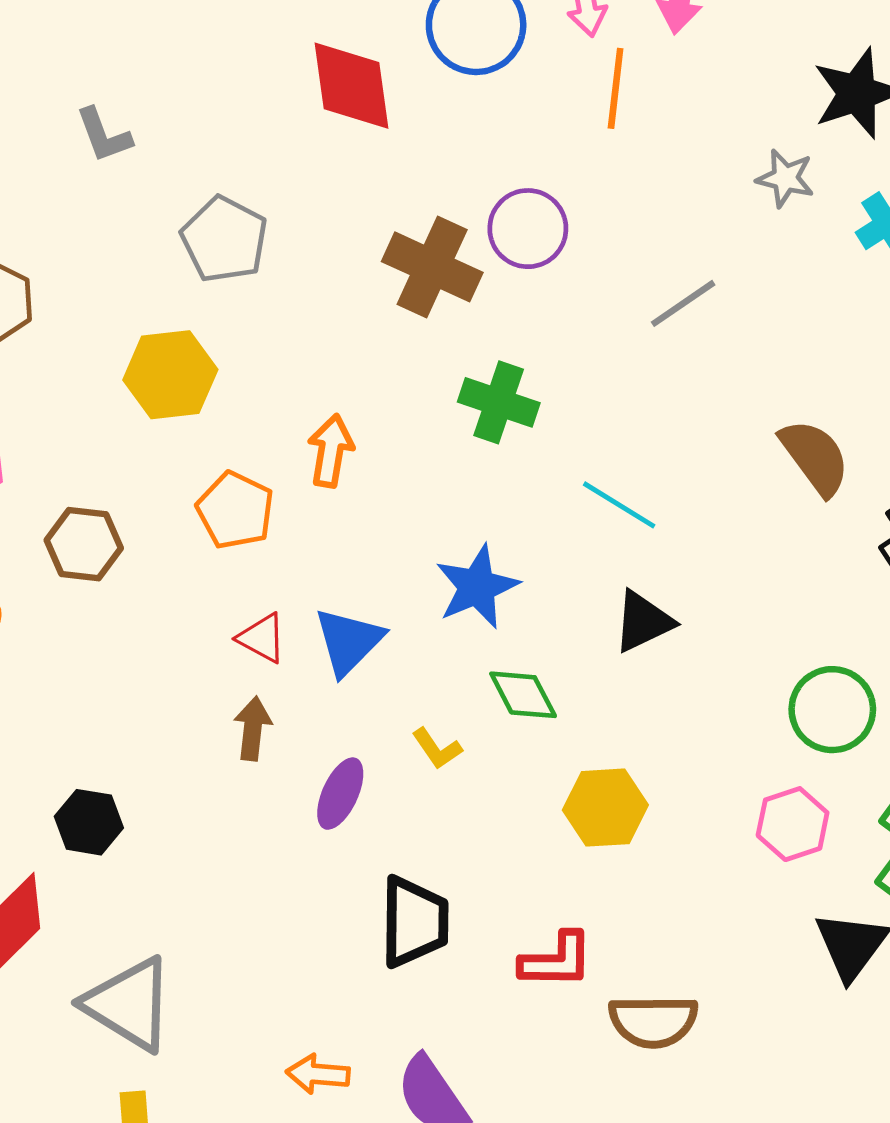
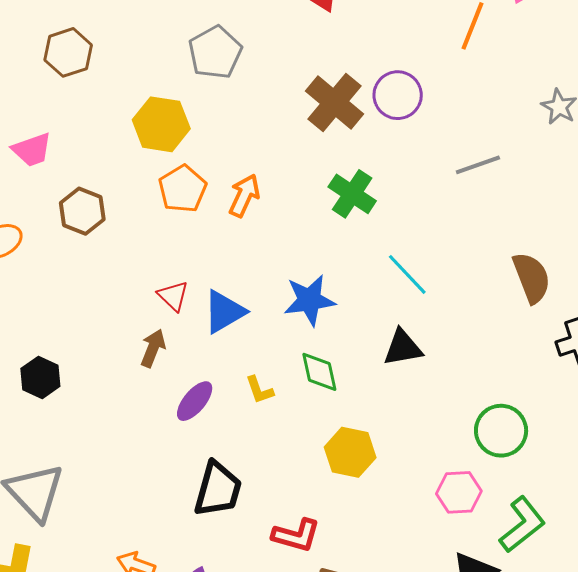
orange pentagon: (235, 510) -> (183, 189), moved

